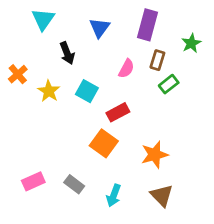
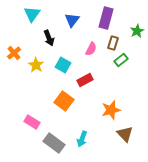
orange square: (104, 143) -> (64, 101), moved
pink rectangle: (33, 181) -> (32, 122), moved, turned 56
gray rectangle: (74, 184) -> (54, 143), moved, size x1.5
brown triangle: (162, 196) -> (125, 134), moved

